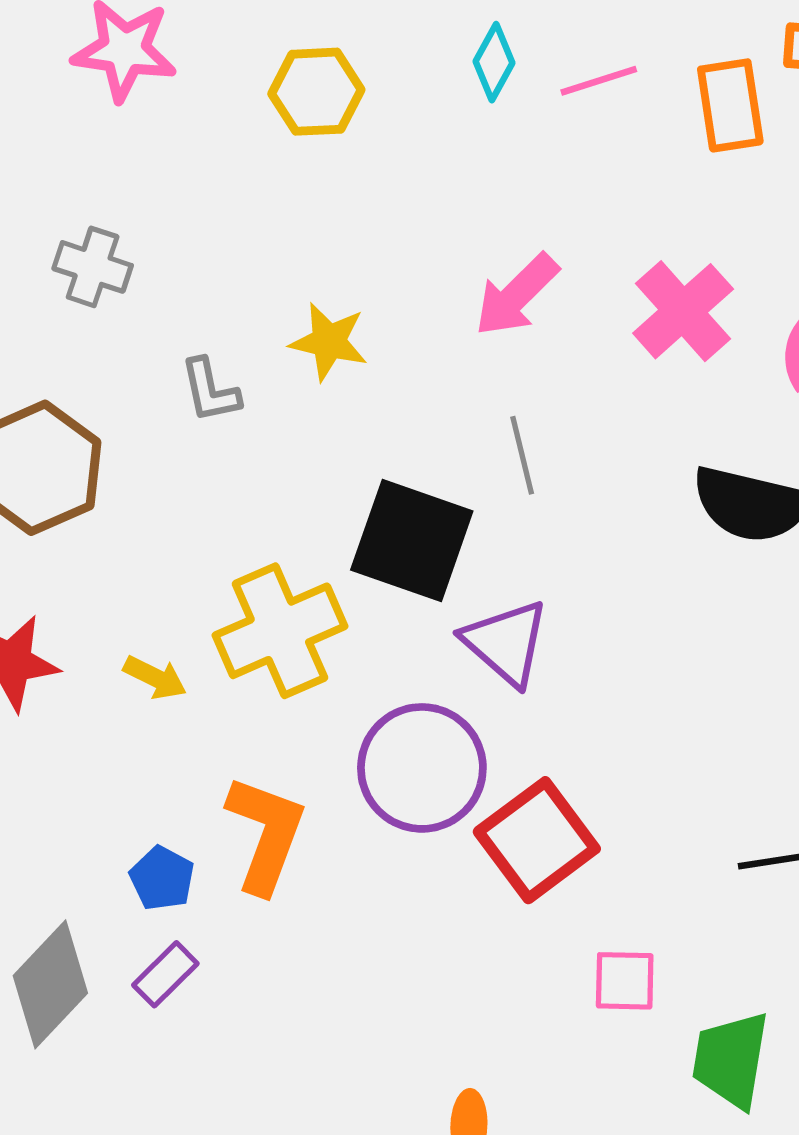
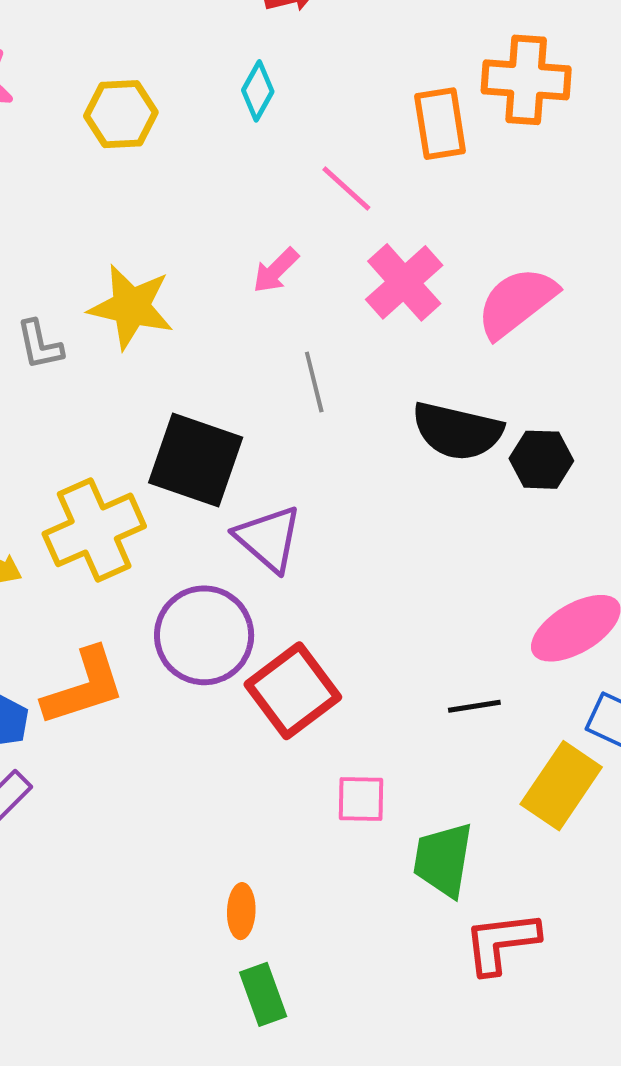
pink line: (599, 81) -> (346, 189), moved, turned 60
pink arrow: (516, 295) -> (276, 270), size x0.7
yellow star: (329, 342) -> (131, 307), size x1.4
gray line: (522, 455) -> (314, 382), moved
orange L-shape: (266, 834) -> (84, 687), turned 52

